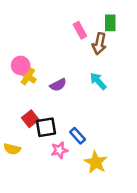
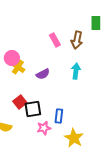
green rectangle: (110, 23) -> (96, 23), moved
pink rectangle: (80, 30) -> (55, 40), moved
cyan arrow: (98, 81) -> (76, 71), turned 49
blue rectangle: (78, 136) -> (59, 116), turned 48

